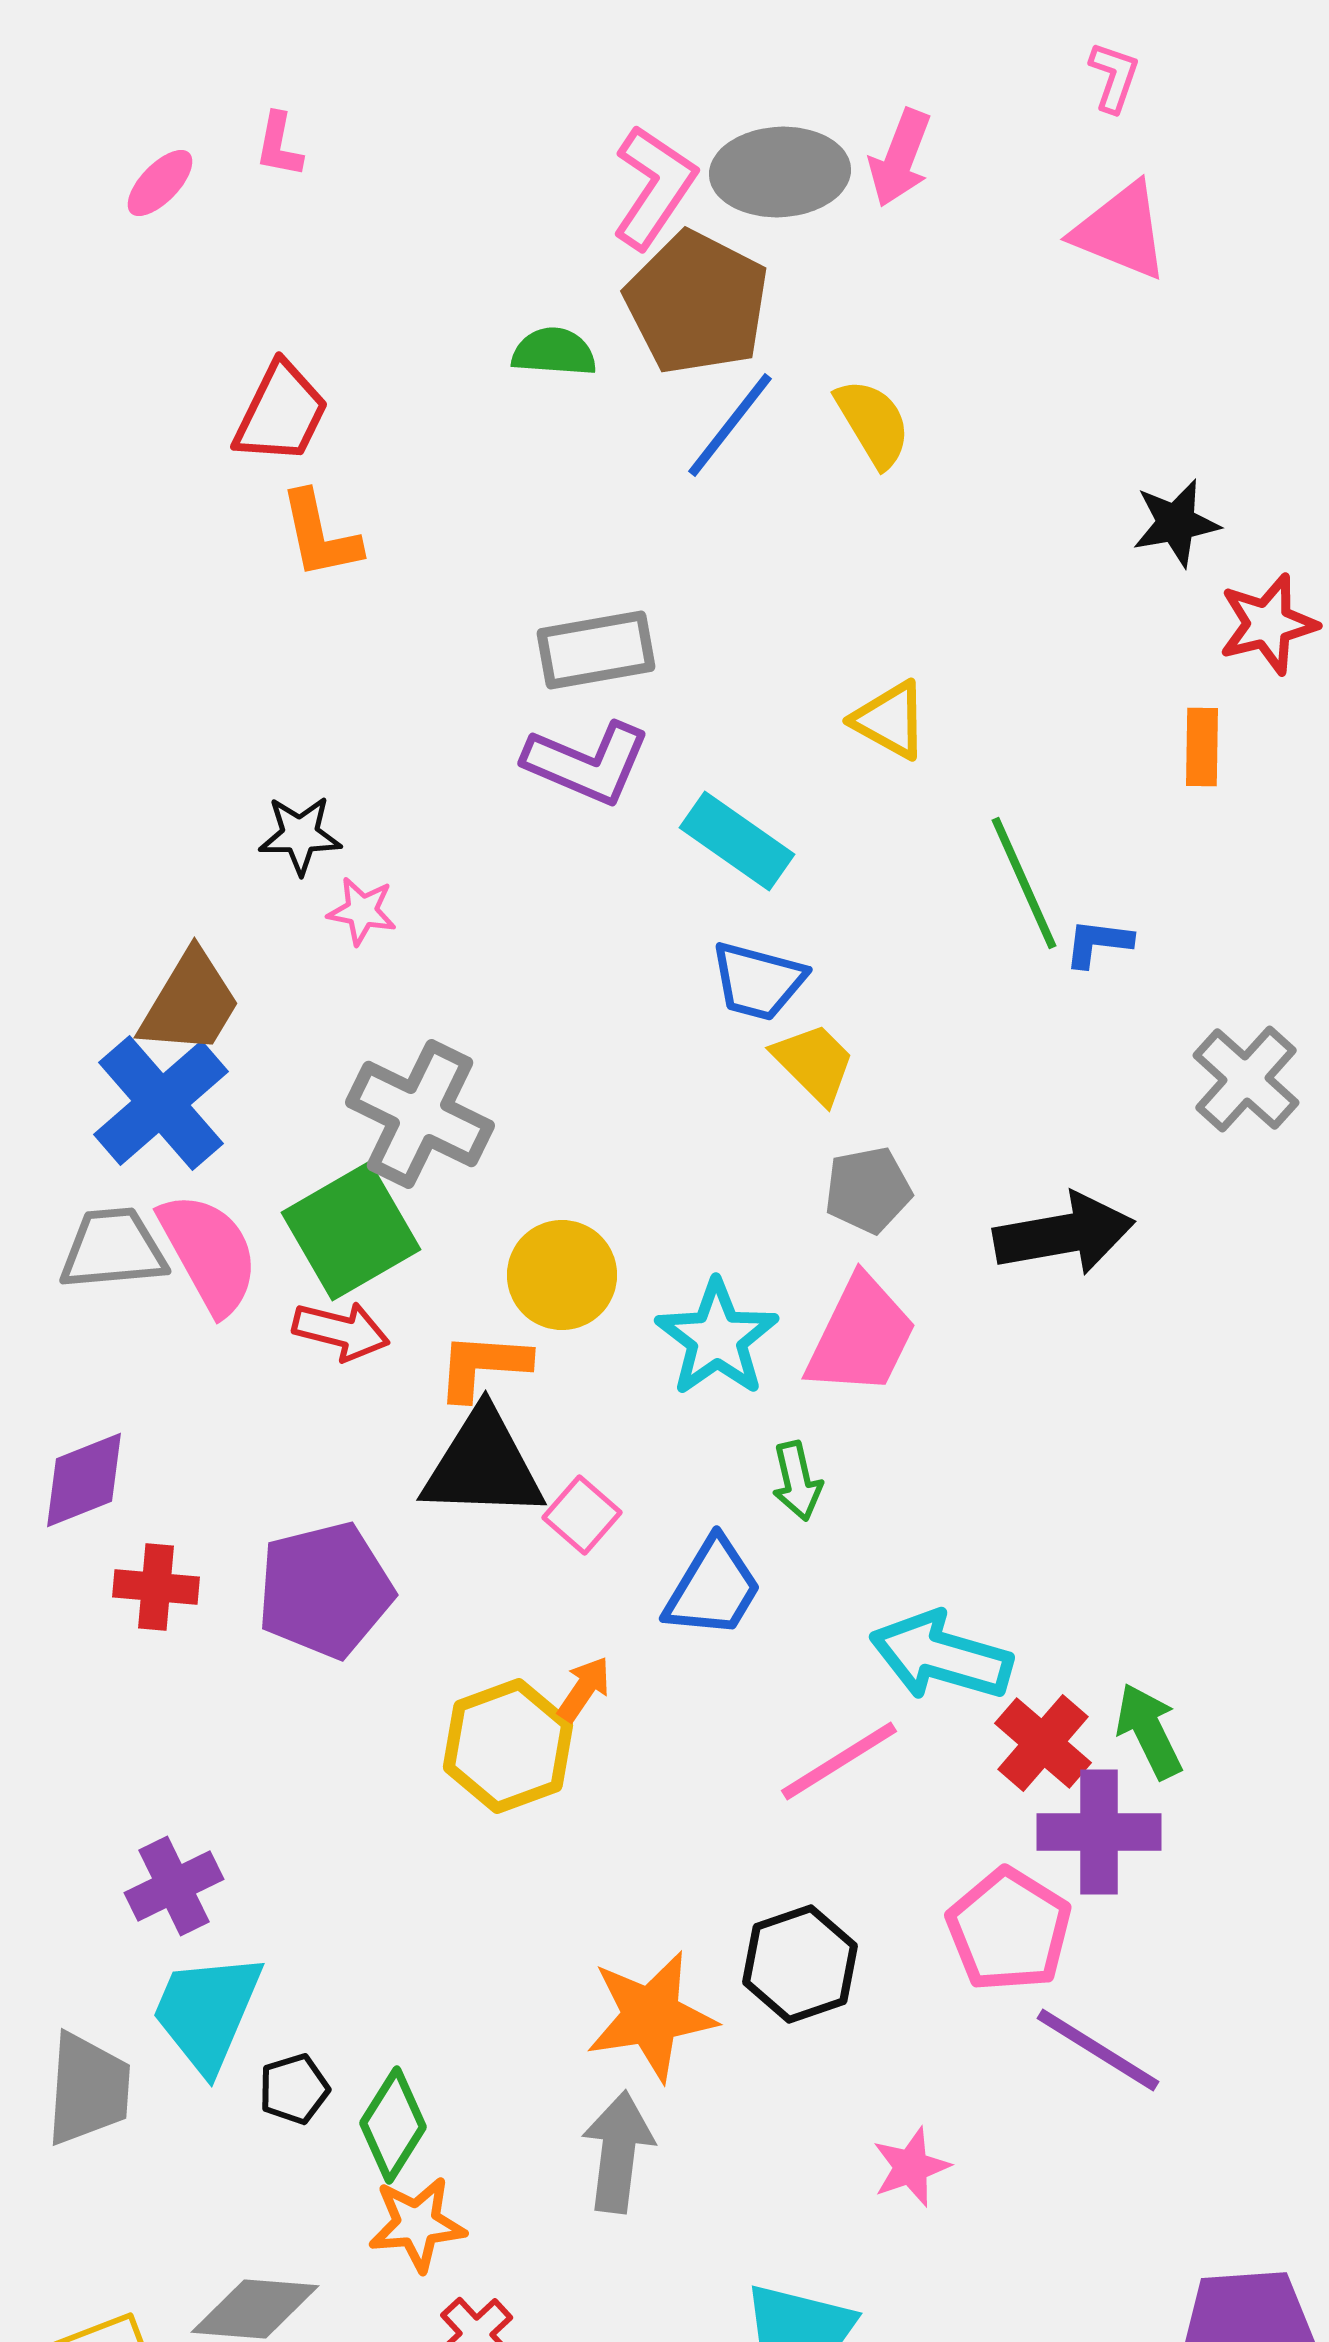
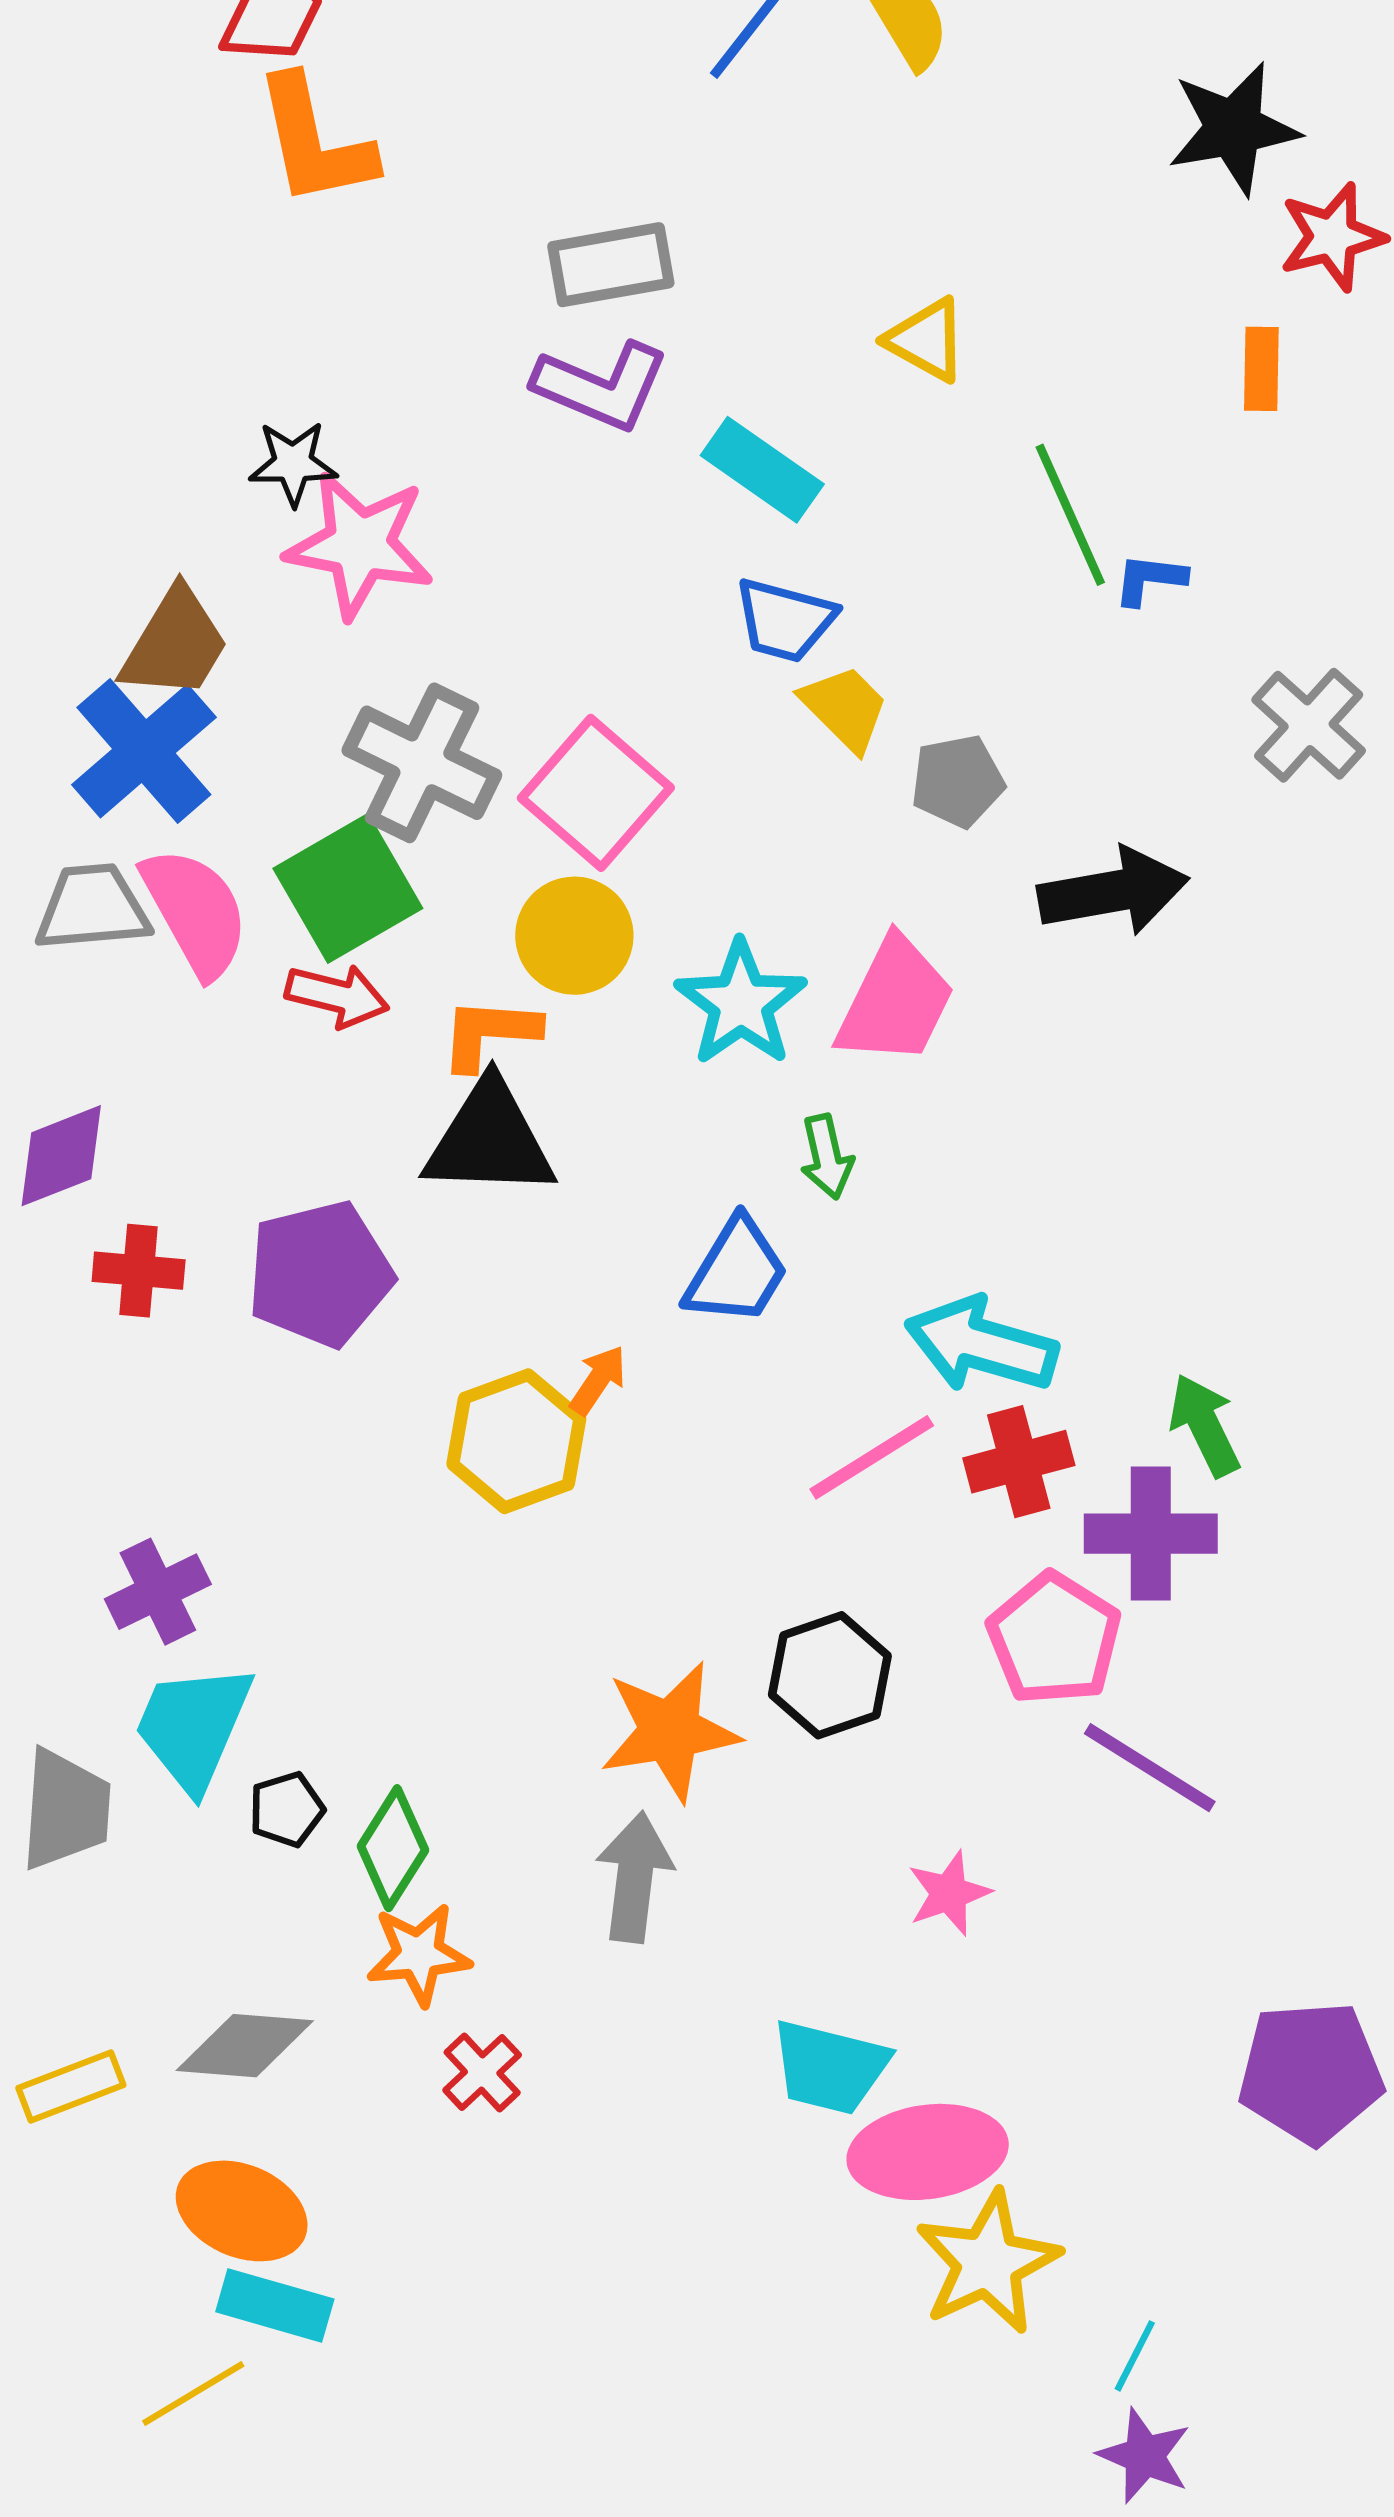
black star: (1176, 523) -> (1233, 128), size x1.4
orange L-shape: (320, 535) -> (315, 141), size x1.4
pink star: (362, 911) -> (360, 545), size x2.0
gray pentagon: (868, 1190) -> (958, 781), moved
pink square: (582, 1515) -> (596, 793), moved, size x1.8
red cross: (1043, 1743) -> (1019, 1462), moved, turned 34

